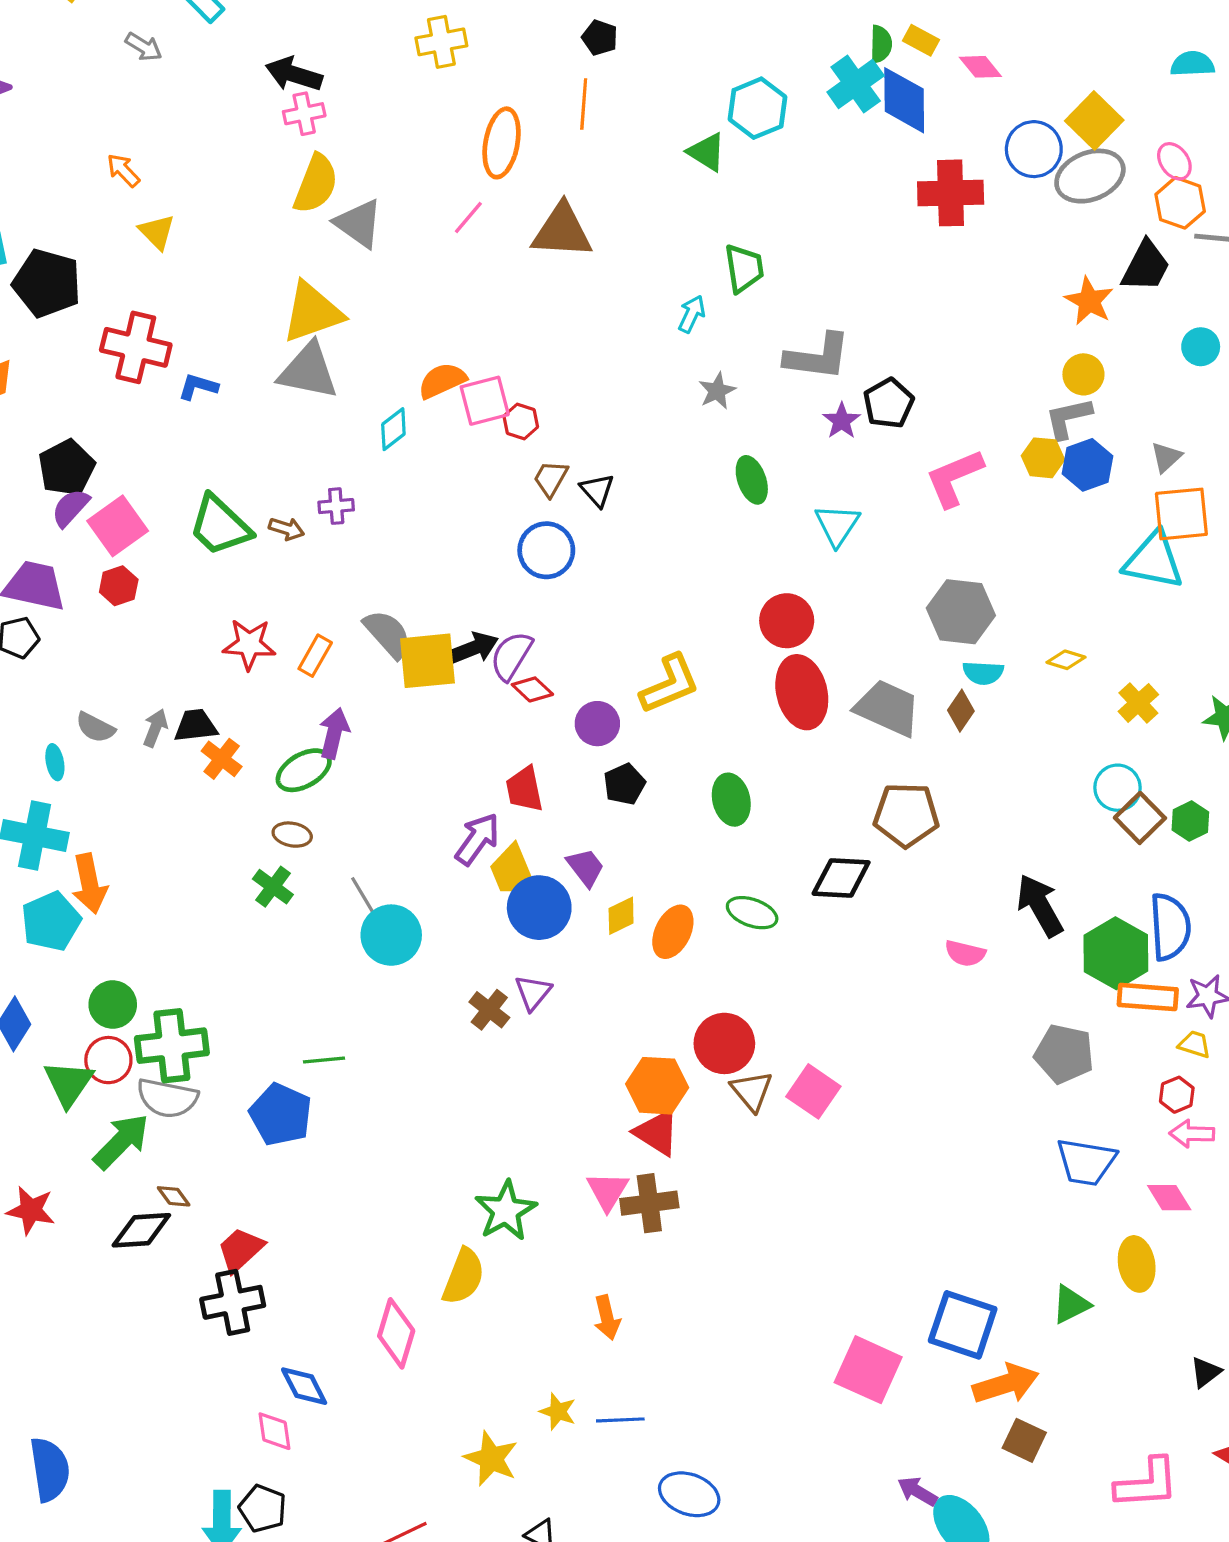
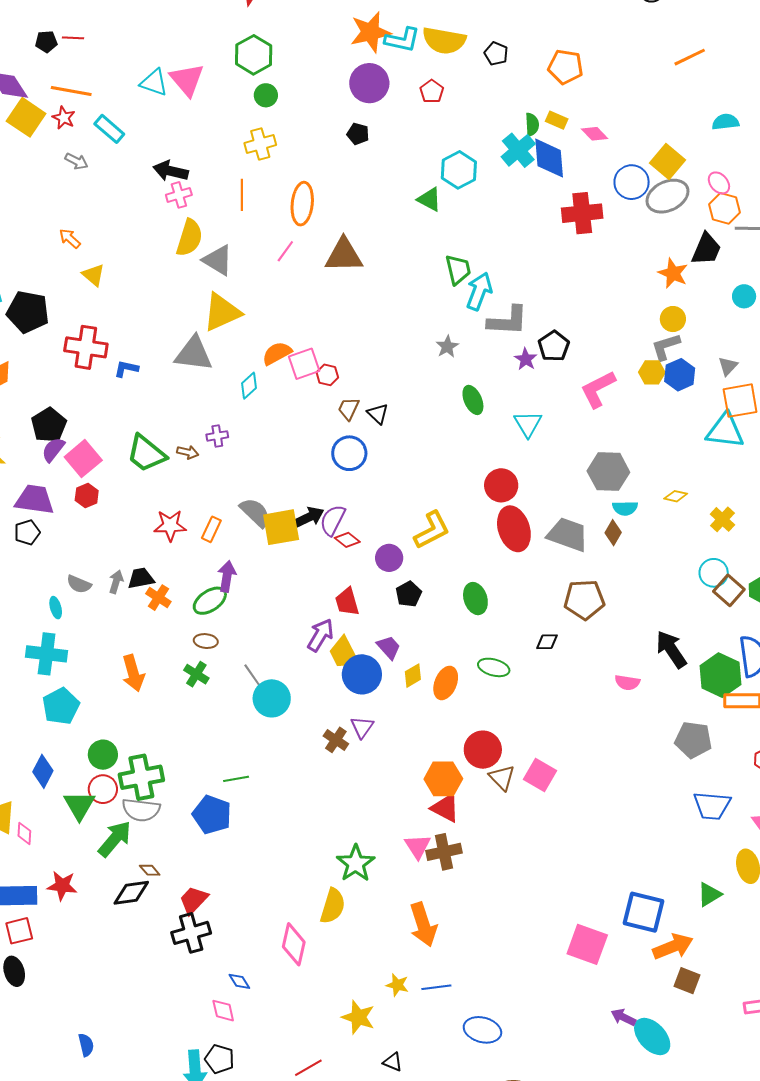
orange line: (584, 104) -> (242, 195), moved
yellow triangle: (312, 312) -> (222, 312), moved
cyan arrow: (692, 314) -> (479, 291), moved, size x1.6
black diamond: (841, 878) -> (547, 642), size x0.6
orange arrow: (89, 884) -> (133, 673), moved
orange arrow: (607, 1318) -> (423, 925), size x1.6
blue diamond: (304, 1386) -> (239, 981), size x0.7
blue semicircle: (50, 1469) -> (86, 1045), size x0.6

